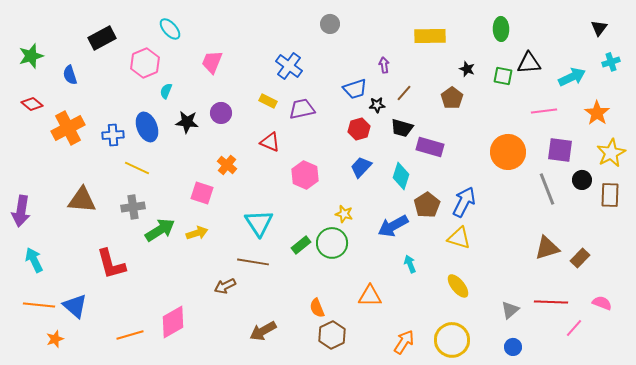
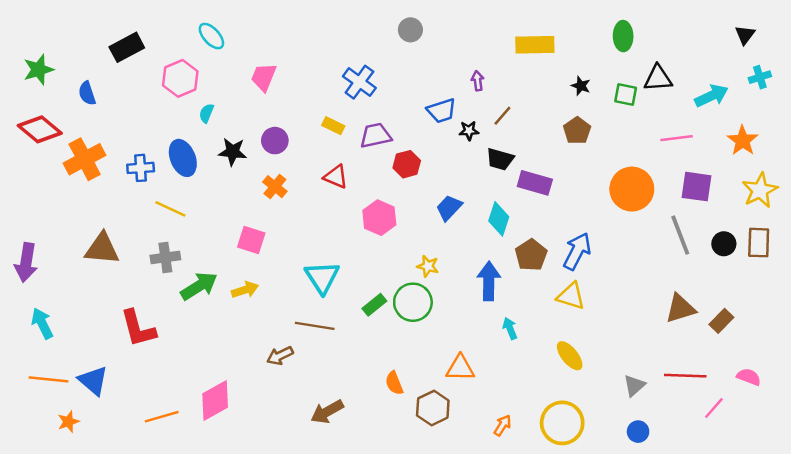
brown pentagon: (452, 98) -> (577, 131), moved
red diamond: (32, 104) -> (40, 129), size x1.6
red hexagon: (359, 129) -> (407, 164), moved
orange cross: (227, 165) -> (275, 187), moved
black circle: (582, 180) -> (724, 244), moved
blue arrow: (393, 226) -> (489, 281), turned 120
brown hexagon: (332, 335) -> (433, 408), moved
orange arrow: (404, 342) -> (502, 425), size x0.7

